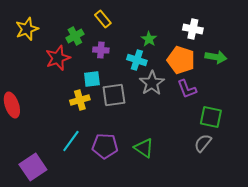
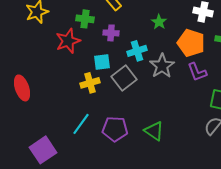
green cross: (75, 36) -> (85, 19), turned 36
cyan cross: (137, 60) -> (137, 51), moved, turned -36
gray square: (114, 95) -> (124, 78), turned -30

